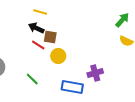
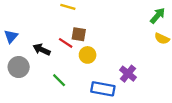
black arrow: (36, 28) -> (42, 50), moved
purple cross: (95, 73) -> (128, 74), turned -35

